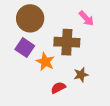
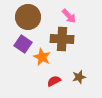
pink arrow: (86, 18) -> (69, 16), moved
brown star: (81, 75) -> (79, 77), moved

